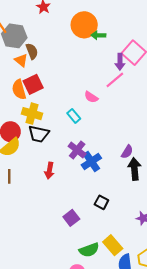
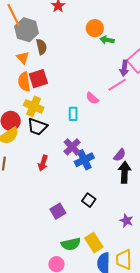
orange circle: (84, 25) -> (95, 28), size x0.7
orange triangle: (21, 60) -> (23, 58), moved
cyan rectangle: (74, 116) -> (73, 114), turned 32

